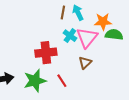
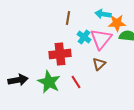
brown line: (63, 13) -> (68, 18), moved
cyan arrow: (78, 13) -> (103, 14), moved, turned -56
green star: (35, 81) -> (49, 82), turned -30

